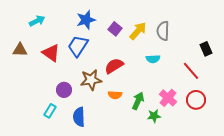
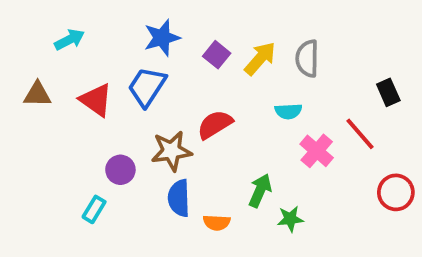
orange semicircle: (115, 95) -> (217, 223), moved
pink cross: (168, 98) -> (317, 151), moved
red circle: (196, 100) -> (396, 192), moved
blue semicircle: (79, 117) -> (179, 198), moved

